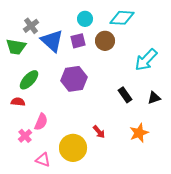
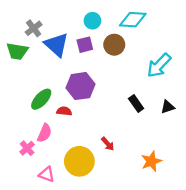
green ellipse: (29, 80) -> (41, 99), moved
red semicircle: (18, 102) -> (64, 111), moved
orange star: (139, 133) -> (151, 161), moved

